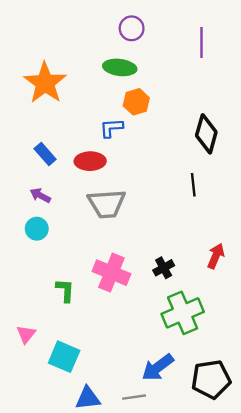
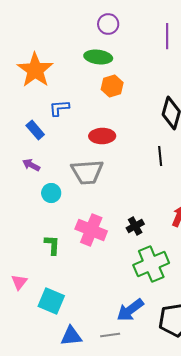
blue L-shape: (111, 128) -> (59, 108), moved
red ellipse: (90, 161) -> (102, 136), moved
cyan circle: (37, 229) -> (51, 193), moved

